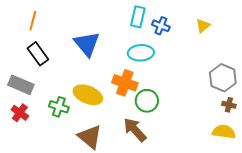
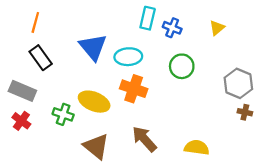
cyan ellipse: (141, 53) -> (128, 57), moved
green circle: (147, 101) -> (182, 66), moved
yellow semicircle: (224, 132) -> (197, 148), moved

